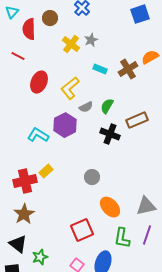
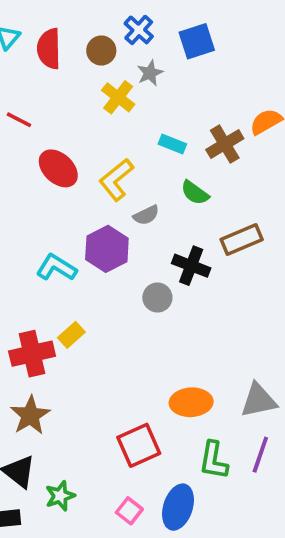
blue square: (140, 14) -> (197, 41), moved
brown circle: (50, 18) -> (101, 51), moved
red semicircle: (29, 29) -> (49, 49), moved
gray star: (91, 40) -> (150, 73), moved
red ellipse: (39, 82) -> (58, 168), turned -70
green semicircle: (107, 106) -> (195, 193), moved, turned -84
gray circle: (92, 177) -> (157, 297), moved
orange ellipse: (110, 207) -> (191, 402), turned -50

